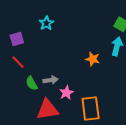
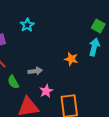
gray arrow: (51, 80) -> (35, 71), moved

